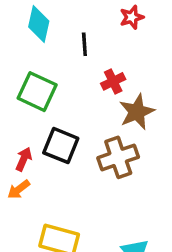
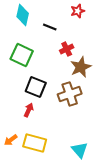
black line: (84, 44) -> (50, 27), turned -64
red arrow: (24, 159) -> (29, 110), moved
orange arrow: (19, 189) -> (11, 140), moved

